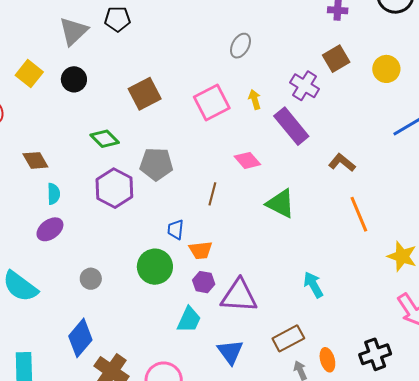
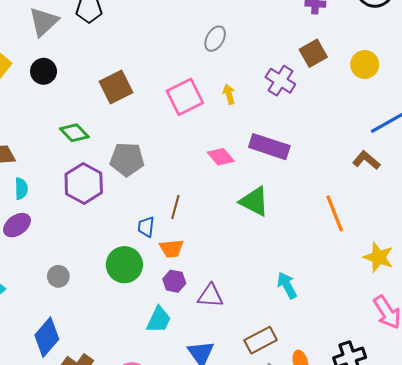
purple rectangle: (291, 126) -> (269, 147), moved, turned -33
brown L-shape: (342, 163) -> (366, 160), moved
brown line: (212, 194) -> (175, 207), moved
purple triangle: (239, 296) -> (210, 296), size x0.7

